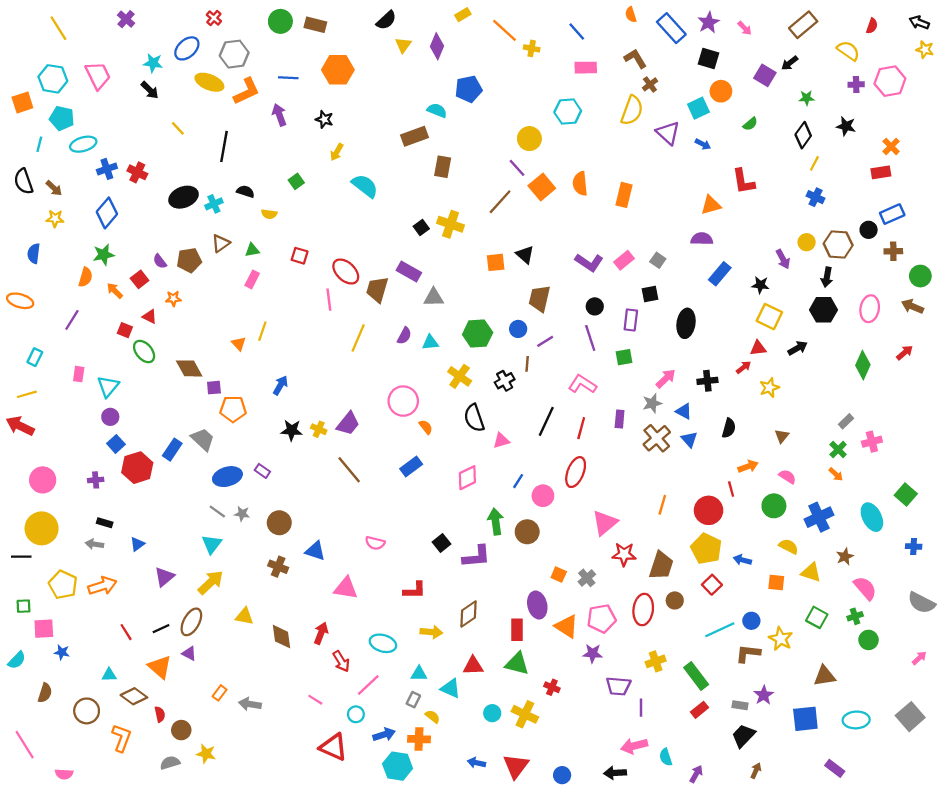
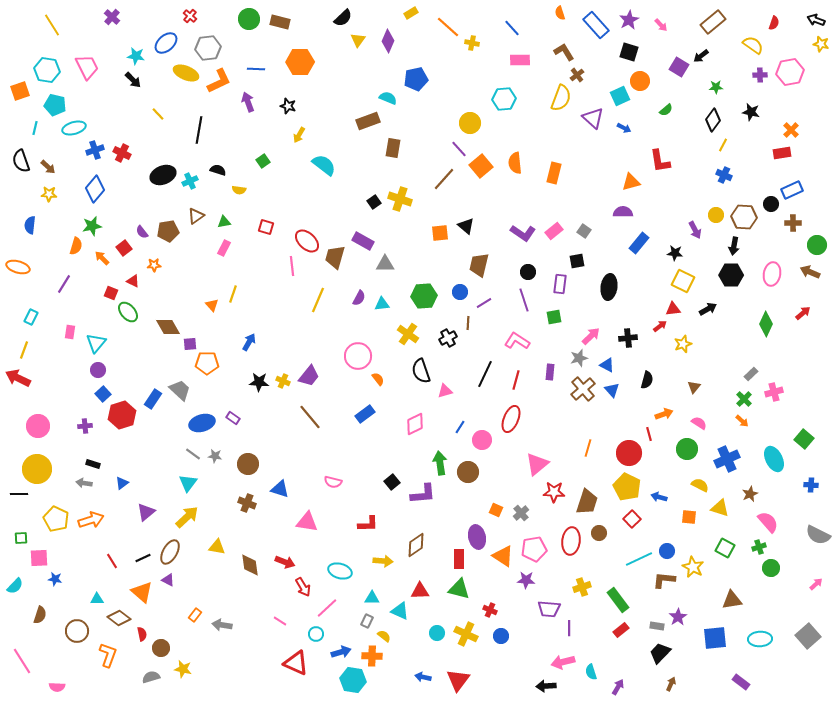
yellow line: (27, 394) -> (24, 350), turned -54
red arrow: (321, 633) -> (285, 562), turned 90
blue circle: (562, 775) -> (501, 636), moved

